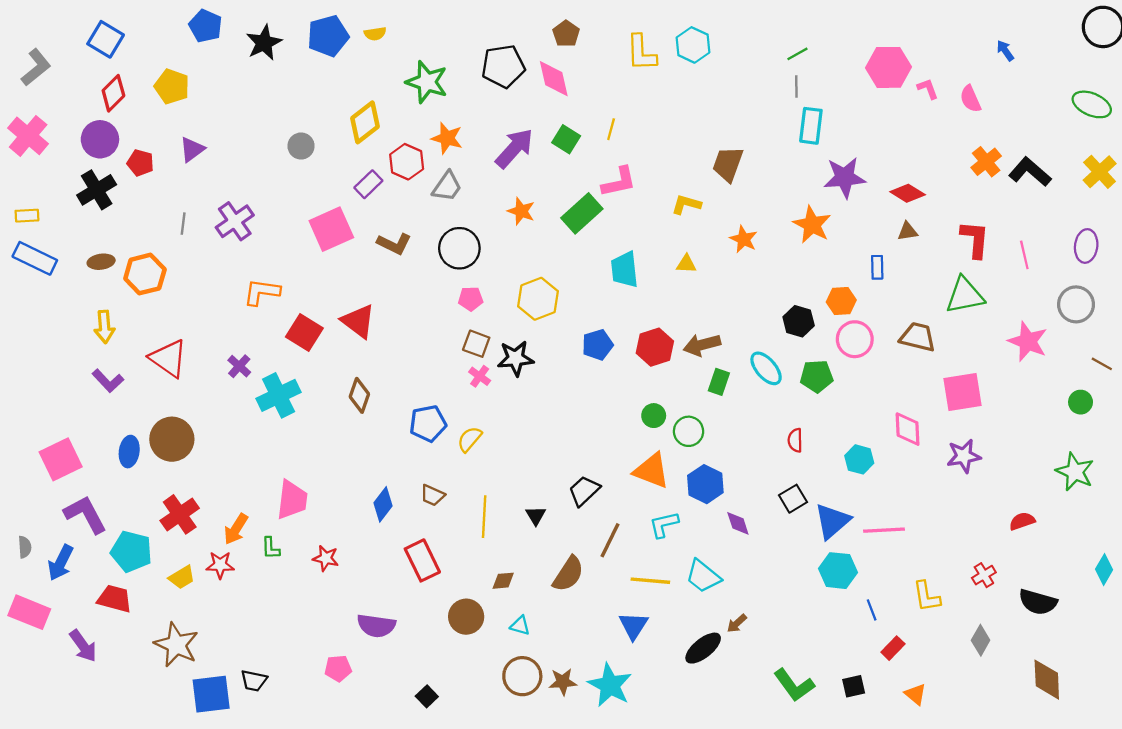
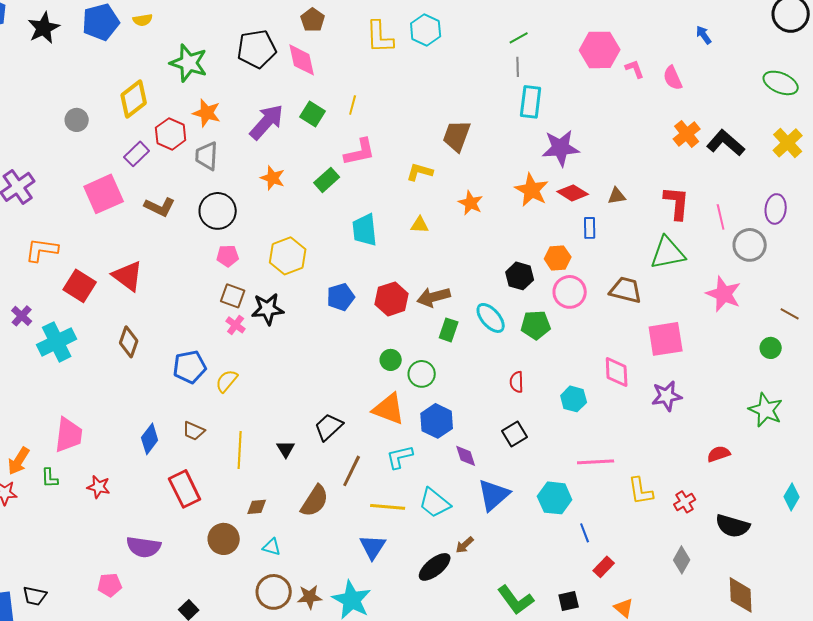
gray trapezoid: (447, 186) -> (207, 156), turned 148
red diamond: (908, 193) -> (573, 193), moved
green rectangle: (582, 213) -> (327, 180), size x0.7
gray circle: (1076, 304) -> (750, 245), moved
blue triangle: (832, 521) -> (494, 495), moved
yellow L-shape: (927, 596) -> (641, 491), moved

